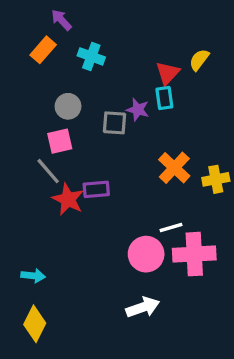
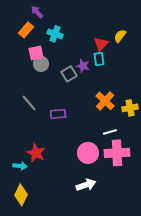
gray square: (115, 123) -> (69, 74), turned -35
pink square: (60, 141) -> (36, 53), moved
red star: (68, 199) -> (36, 153), moved
white line: (171, 228) -> (110, 132), moved

